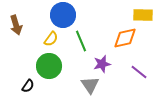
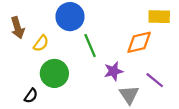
yellow semicircle: (51, 39) -> (41, 43), moved
gray triangle: (90, 85) -> (129, 95), moved

